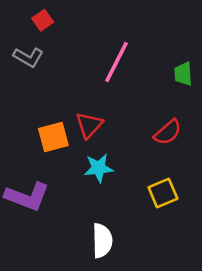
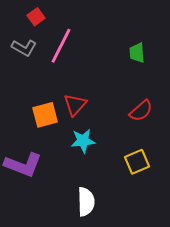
pink line: (116, 62) -> (61, 46), moved
green trapezoid: (183, 74) -> (137, 53), moved

